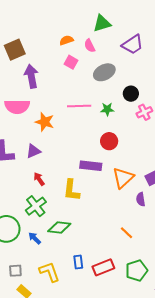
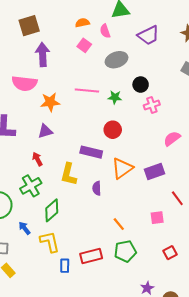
orange star: (45, 122) -> (50, 102), turned -30
purple triangle: (33, 151) -> (45, 131), moved
purple semicircle: (141, 199) -> (97, 188), moved
green diamond: (59, 228) -> (52, 210), turned -55
blue arrow: (35, 238) -> (25, 228), moved
blue rectangle: (78, 262) -> (65, 266), moved
green pentagon: (137, 271) -> (125, 251), moved
yellow L-shape: (50, 272) -> (50, 242), moved

